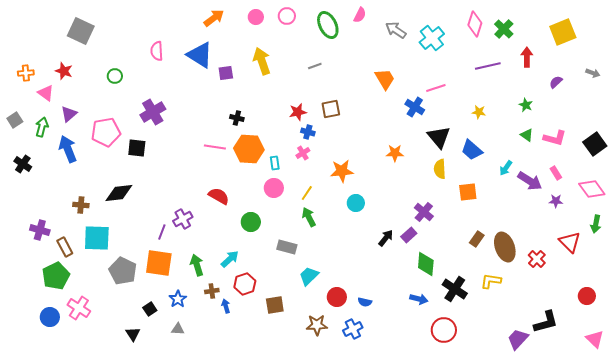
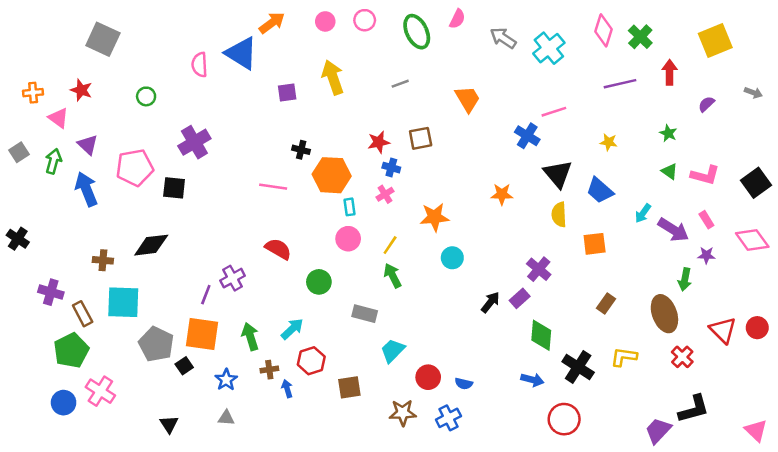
blue triangle: (200, 55) -> (241, 53), moved
orange trapezoid: (385, 79) -> (468, 99), moved
purple triangle: (69, 114) -> (88, 145), turned -36
orange hexagon: (249, 149) -> (332, 175), moved
black cross: (23, 164) -> (18, 239), moved
green arrow: (596, 224) -> (685, 279), moved
red triangle: (570, 242) -> (723, 330), moved
brown ellipse: (505, 247) -> (664, 314), moved
red cross: (537, 259) -> (682, 357), moved
red circle: (587, 296) -> (757, 328), moved
black square: (150, 309) -> (184, 366), moved

